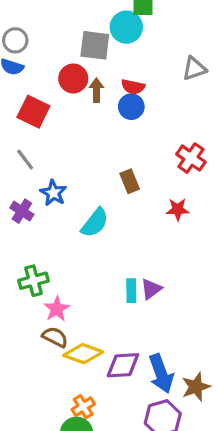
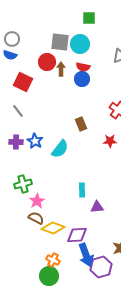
cyan circle: (126, 27) -> (80, 44), moved
blue star: (53, 193) -> (35, 141), moved
purple cross: (22, 211) -> (16, 142), turned -32
purple triangle: (151, 289) -> (97, 207), moved, turned 32
blue arrow: (161, 374) -> (86, 255), moved
orange cross: (83, 407) -> (53, 260), turned -32

